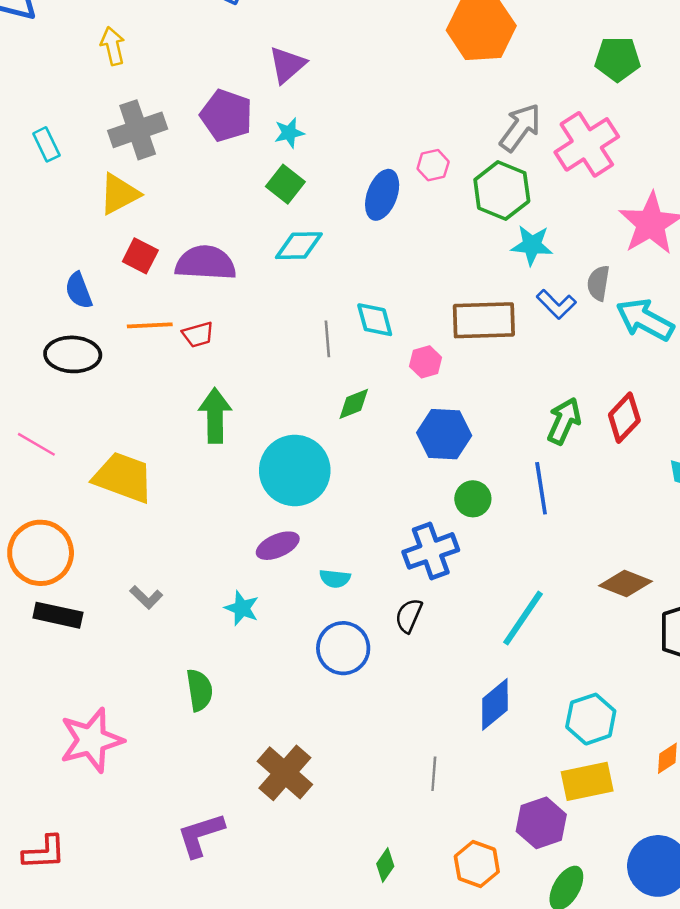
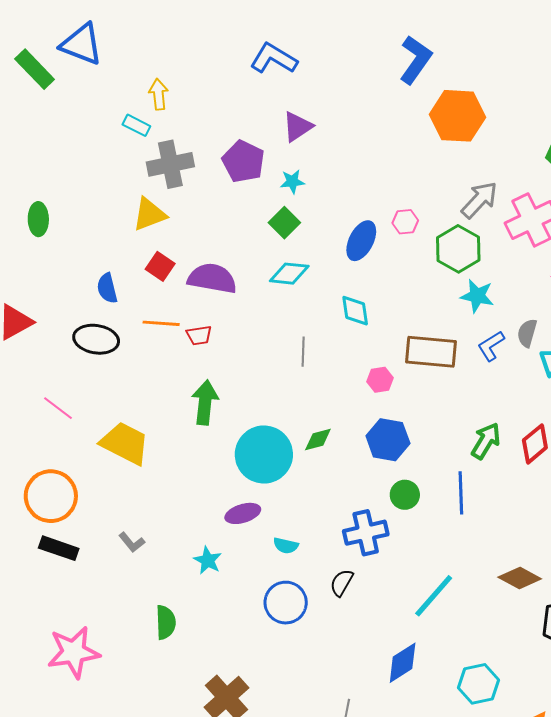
cyan rectangle: (46, 144) -> (136, 125), moved, turned -44
blue L-shape: (556, 304) -> (491, 346), turned 96
cyan diamond: (375, 320) -> (355, 311), moved
green diamond: (354, 404) -> (318, 440), moved

